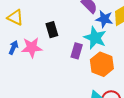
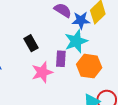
cyan star: (95, 38) -> (76, 41), turned -30
pink star: (32, 48) -> (42, 72), moved

